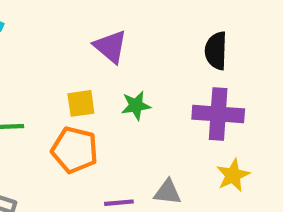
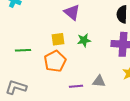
orange pentagon: (75, 150) -> (55, 61), turned 30

